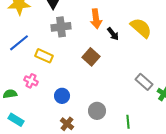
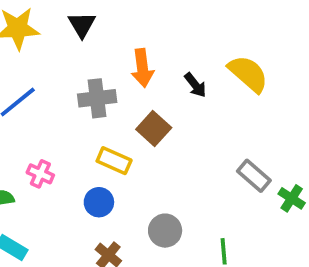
orange arrow: (96, 19) -> (142, 68), moved
gray cross: (61, 27) -> (97, 98), moved
yellow rectangle: (44, 56) -> (114, 161), moved

